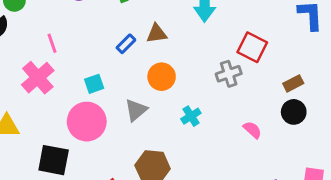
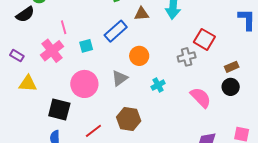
brown triangle: (157, 34) -> (142, 14), moved
blue rectangle: (126, 44) -> (116, 31), size x1.6
cyan square: (94, 84) -> (86, 46), moved
pink semicircle: (252, 130) -> (201, 98), size x1.6

